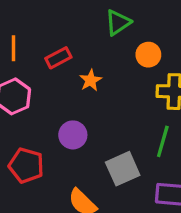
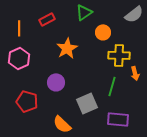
red rectangle: (58, 58) -> (47, 19), moved
orange star: (91, 80) -> (67, 48), size x1.5

